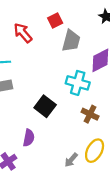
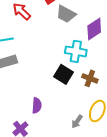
gray trapezoid: (71, 41) -> (66, 14), turned 110
black square: (45, 106) -> (63, 74), moved

